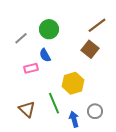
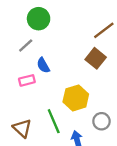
green circle: (49, 29) -> (39, 19), moved
gray line: (21, 38) -> (26, 45), moved
gray circle: (95, 111) -> (101, 121), moved

